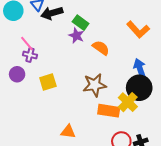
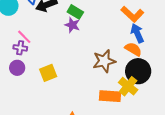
orange semicircle: (101, 48) -> (133, 49), moved
purple cross: (30, 55) -> (20, 48), moved
blue arrow: (140, 68) -> (137, 33), moved
brown star: (95, 85) -> (104, 61), moved

